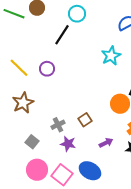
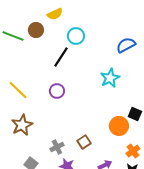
purple circle: (47, 69) -> (57, 91), moved

